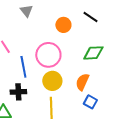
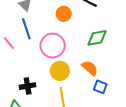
blue line: (23, 67) -> (26, 29), moved
orange semicircle: (82, 82) -> (90, 68), turned 114

